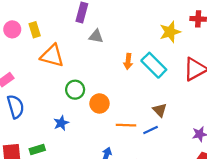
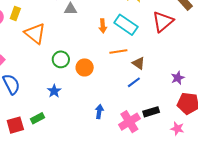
yellow rectangle: (35, 30) -> (15, 13), turned 48
orange triangle: (52, 56) -> (35, 33), turned 35
orange line: (126, 125) -> (118, 52), moved

